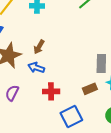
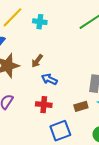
blue arrow: (36, 68) -> (49, 79), moved

